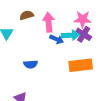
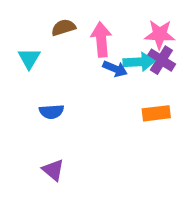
blue semicircle: (31, 64) -> (52, 112), moved
orange rectangle: (81, 65) -> (156, 113), size x0.7

